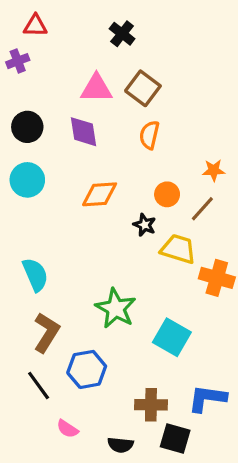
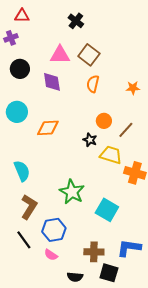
black circle: (27, 127) -> (20, 69), moved
orange star: (214, 170) -> (133, 88), moved
orange diamond: (100, 194) -> (48, 128), moved
pink semicircle: (67, 429) -> (51, 255), moved

